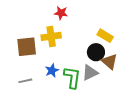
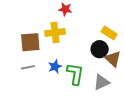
gray triangle: (90, 73) -> (102, 82), moved
gray line: (25, 81) -> (28, 67), moved

